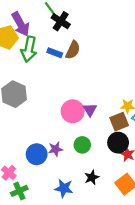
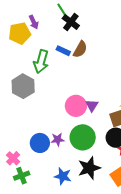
purple arrow: (21, 24) -> (34, 22), size x0.6
green arrow: (29, 49) -> (41, 62), moved
green circle: (82, 145) -> (83, 137), size x1.6
black star: (92, 177) -> (89, 168), size x1.6

